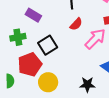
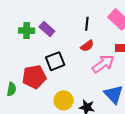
green cross: (18, 37) -> (27, 31), moved
yellow circle: (48, 82) -> (64, 100), moved

